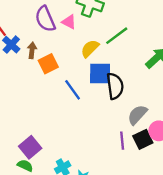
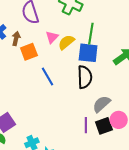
pink triangle: (69, 22) -> (52, 37), moved, turned 40
green line: (117, 36) -> (91, 34), turned -50
blue square: (100, 73) -> (88, 53), moved

